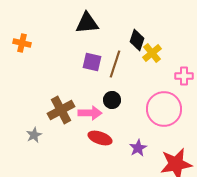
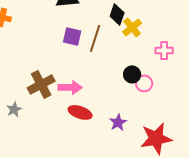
black circle: (112, 100) -> (132, 74), moved
pink circle: (164, 109) -> (144, 83), size x0.5

